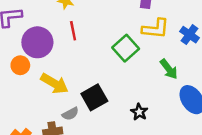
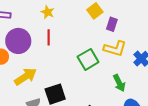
yellow arrow: (54, 84) -> (25, 77), turned -75

